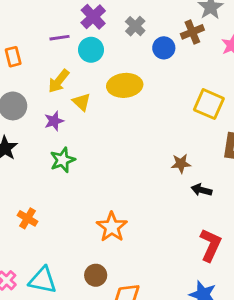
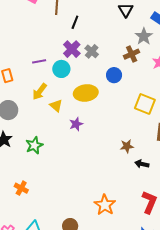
purple cross: (93, 17) -> (72, 49), moved
blue circle: (164, 48) -> (114, 75), moved
purple star: (54, 121) -> (76, 124), moved
green star: (63, 160) -> (34, 145), moved
orange star: (112, 227) -> (105, 205), moved

